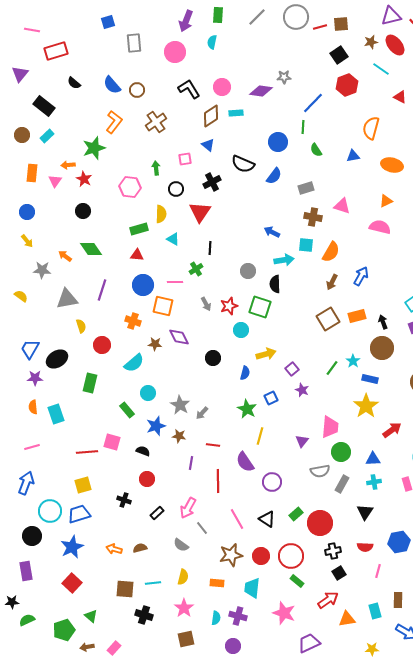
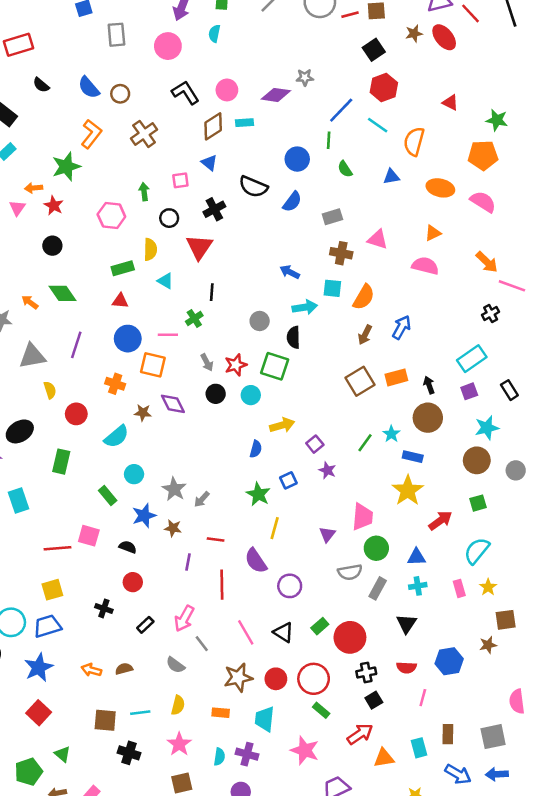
cyan line: (381, 69) -> (378, 125), moved
black circle: (213, 358) -> (216, 394), moved

